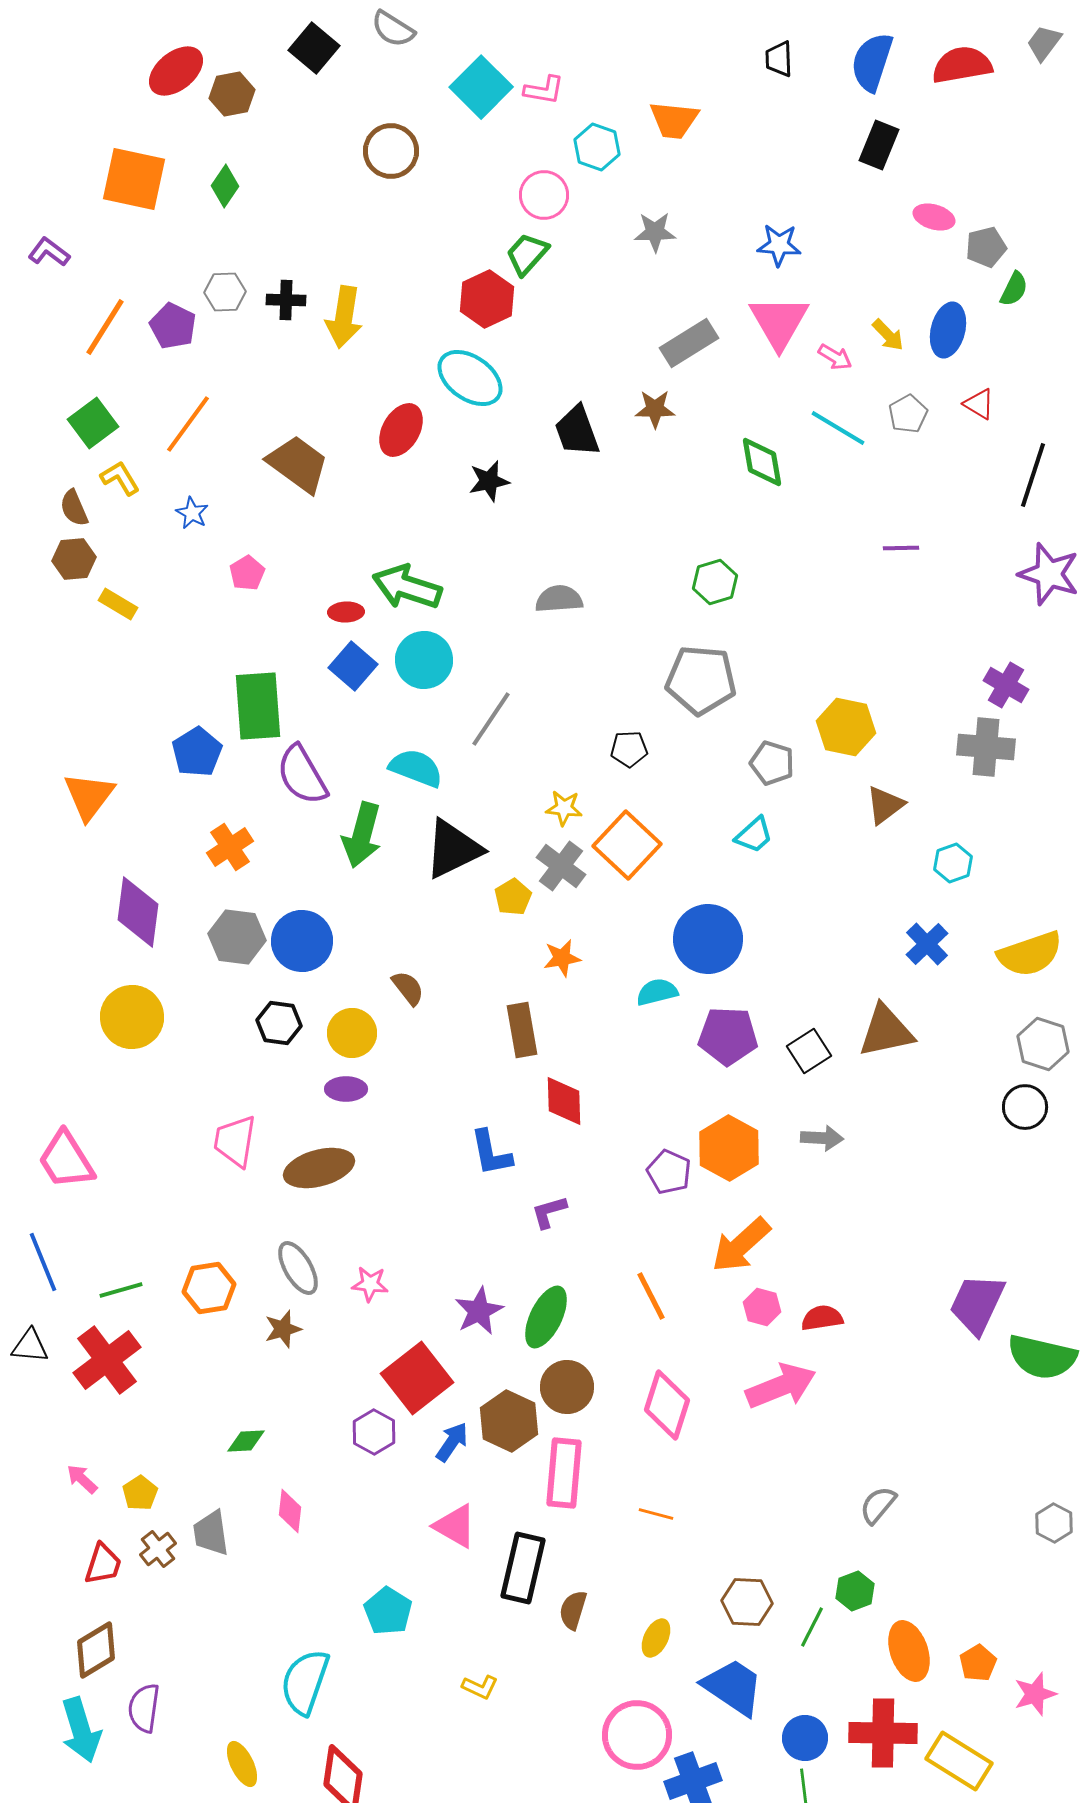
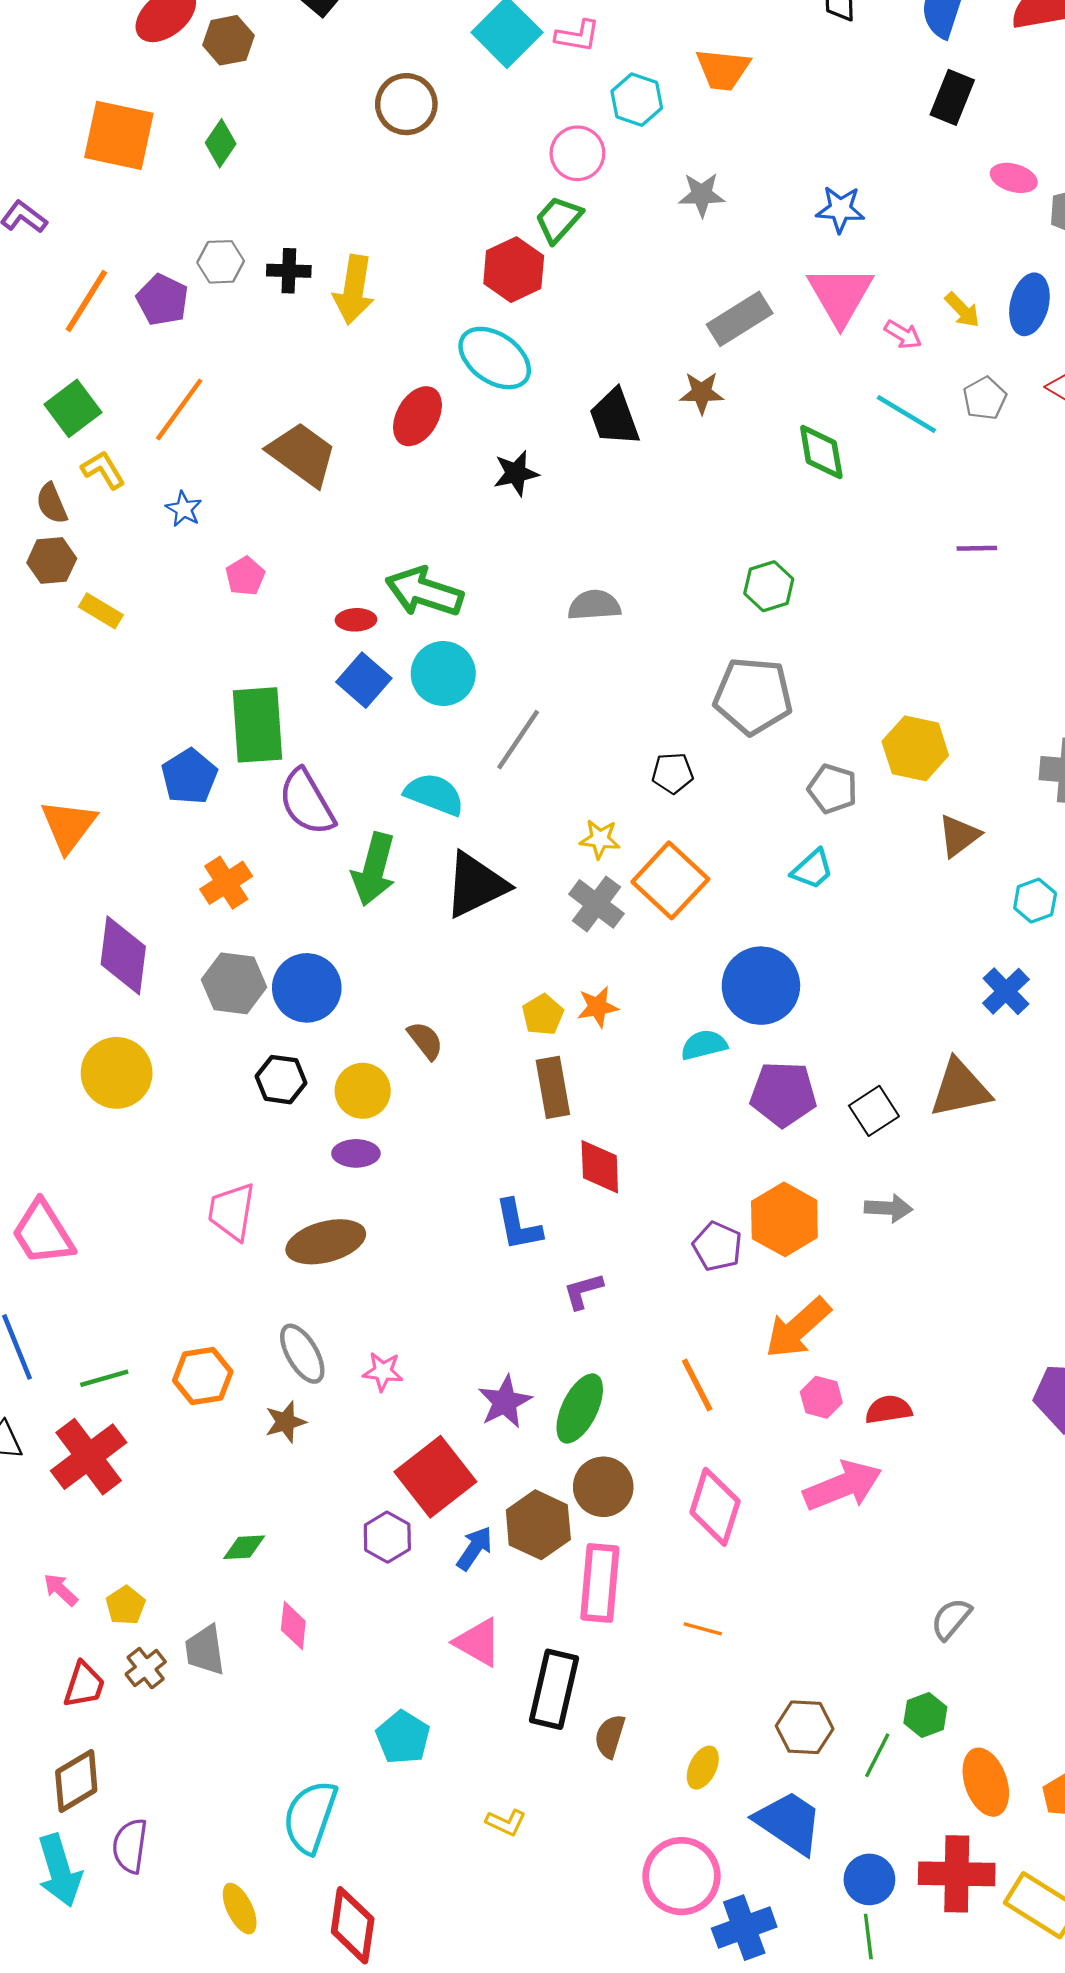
yellow pentagon: (513, 897) -> (543, 1015), moved

